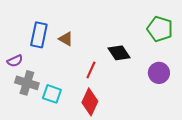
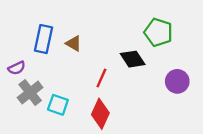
green pentagon: (160, 29) -> (158, 32), moved
gray cross: (27, 83) -> (30, 93), turned 35

